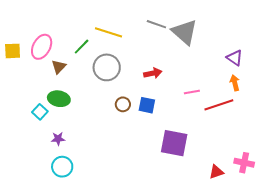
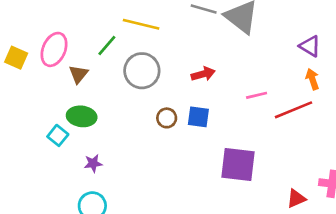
yellow square: (13, 51) -> (16, 58), turned 30
purple star: (58, 139) -> (93, 163), moved

